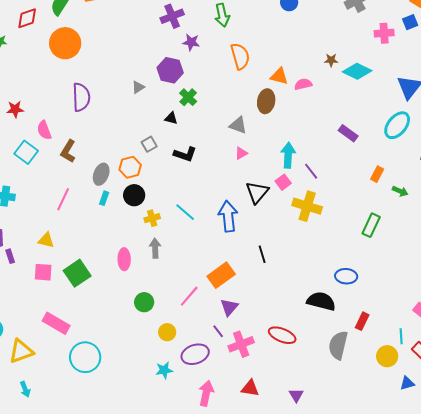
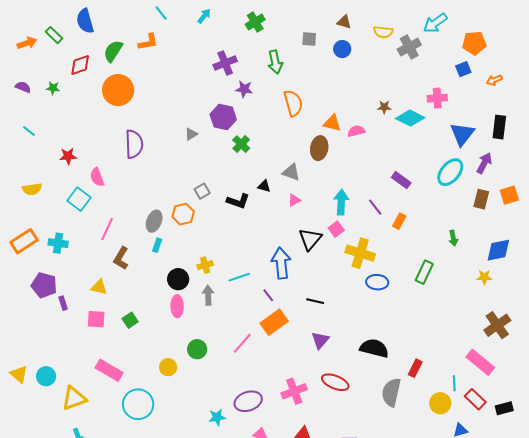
pink cross: (384, 33) -> (437, 98), moved
black triangle: (171, 118) -> (264, 186), moved
brown L-shape: (68, 151) -> (121, 258), moved
purple line: (311, 171) -> (375, 207), moved
orange rectangle: (377, 174) -> (399, 221), moved
green arrow: (400, 191) -> (453, 238), turned 56
black circle: (134, 195) -> (178, 279), moved
pink line: (63, 199) -> (107, 229), moved
cyan line: (185, 212) -> (239, 277), moved, turned -60
black line: (262, 254) -> (315, 301), turned -60
green square: (77, 273) -> (130, 320), size x0.6
blue ellipse: (346, 276) -> (377, 282), moved
purple triangle: (229, 307) -> (320, 340), moved
purple line: (218, 331) -> (268, 295), moved
yellow circle: (167, 332) -> (168, 367), moved

